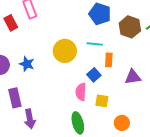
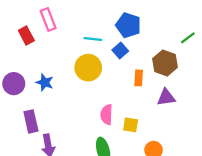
brown hexagon: (130, 27) -> (165, 63), moved
cyan line: (95, 44) -> (93, 39), moved
blue square: (94, 75) -> (120, 50), moved

